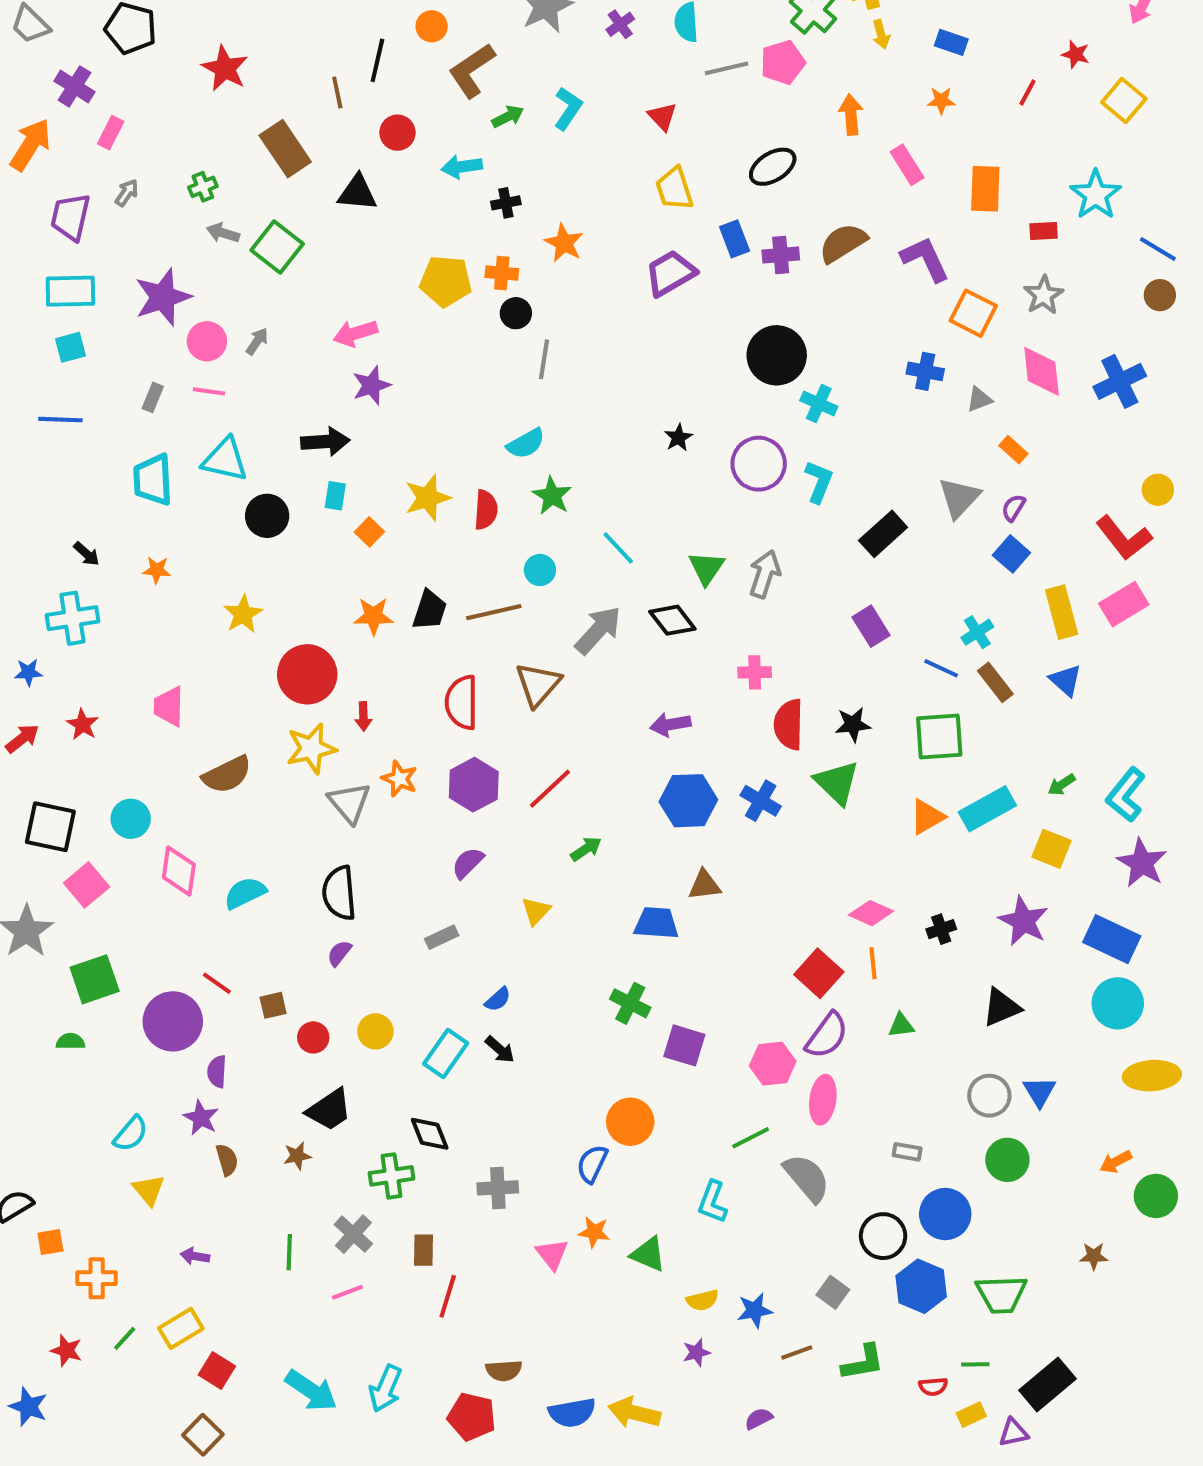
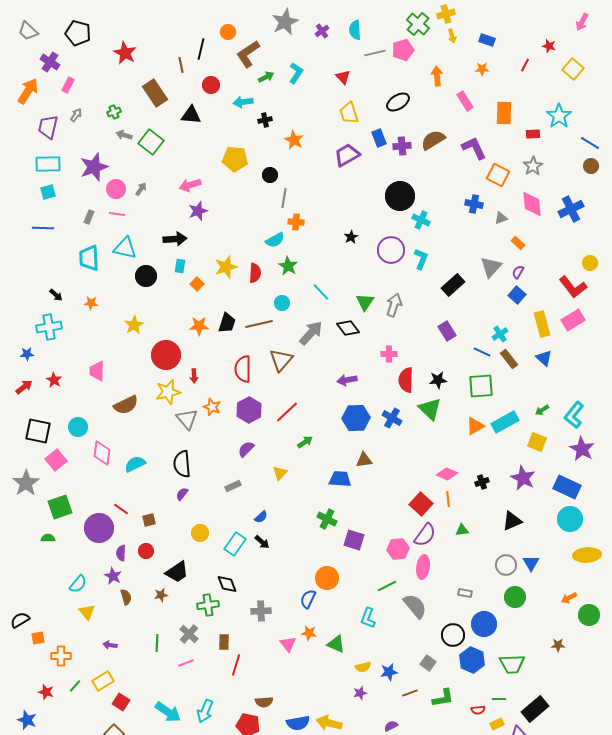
orange cross: (502, 273) -> (296, 222), moved
red circle: (313, 1037) -> (146, 551), moved

